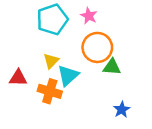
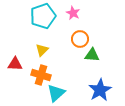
orange circle: (97, 47) -> (80, 39), size x0.7
cyan triangle: (68, 75) -> (56, 93), moved
blue star: (122, 110) -> (100, 90), size x1.6

